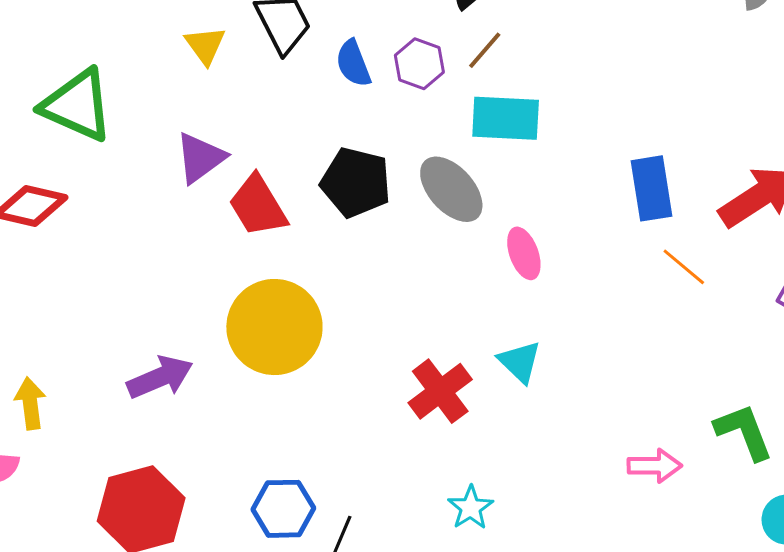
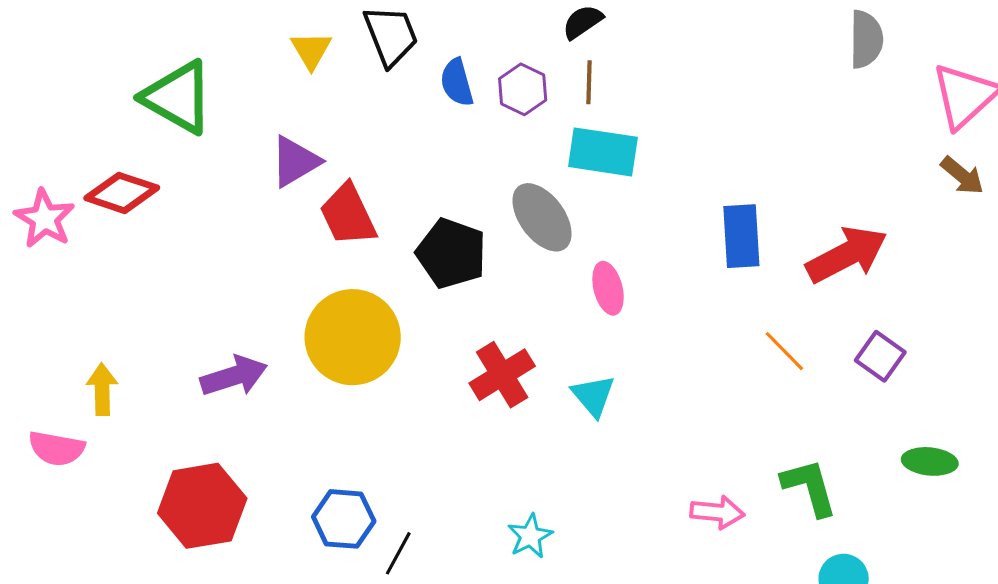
brown line: (485, 50) -> (589, 82), turned -45
black pentagon: (356, 182) -> (451, 253), moved
orange line: (684, 267) -> (784, 351), moved
red cross: (440, 391) -> (502, 375), moved

